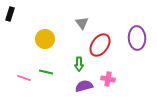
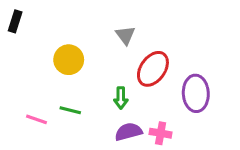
purple ellipse: (137, 38) -> (196, 93), moved
pink cross: (108, 79) -> (161, 133), moved

